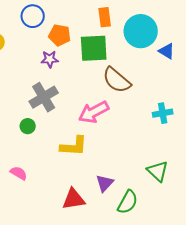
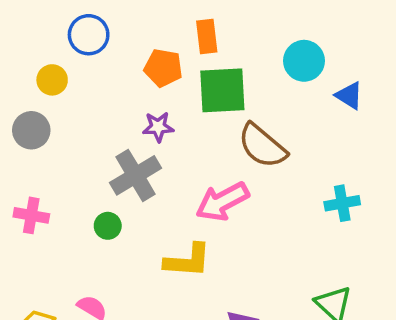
blue circle: (33, 16) -> (89, 35), moved
orange rectangle: (105, 17) -> (207, 36), moved
cyan circle: (141, 31) -> (304, 61), size x0.7
purple star: (50, 59) -> (158, 127), moved

